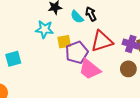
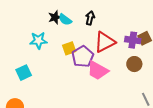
black arrow: (91, 14) -> (90, 18), turned 48
cyan semicircle: (77, 17) -> (65, 20), moved
cyan star: (44, 29) -> (38, 40), moved

